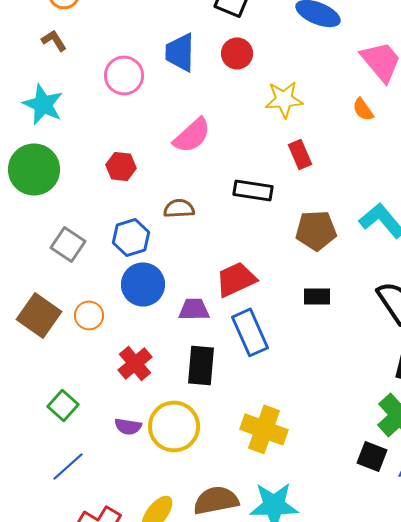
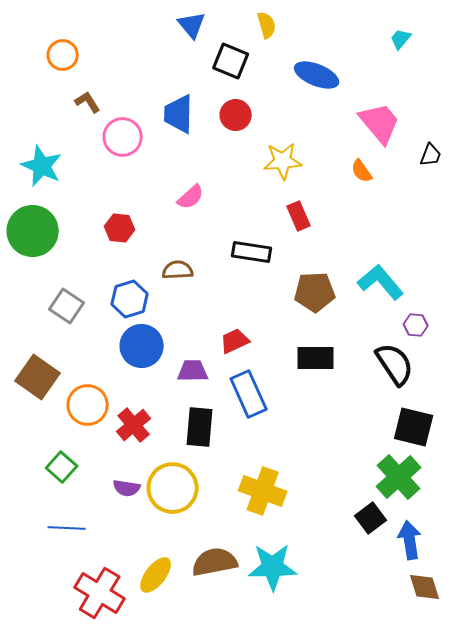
brown L-shape: (54, 40) -> (88, 102), moved
pink semicircle: (192, 135) -> (191, 197), size x0.7
red trapezoid: (236, 279) -> (235, 341), size x0.7
black rectangle: (317, 296) -> (316, 358), size x1.4
orange circle: (89, 315) -> (88, 405), moved, size x1.4
black square: (372, 456) -> (371, 518), turned 32
blue line: (68, 466) -> (67, 528), turned 45

